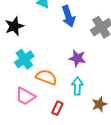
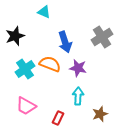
blue arrow: (68, 16) -> (65, 42), moved
orange semicircle: (46, 77) -> (50, 64), moved

